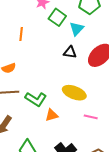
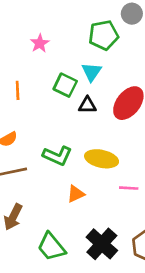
green square: (57, 17) -> (65, 85), moved
green L-shape: (36, 99) -> (57, 156), moved

